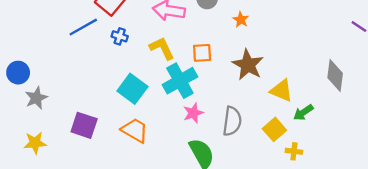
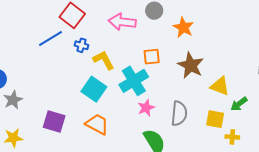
orange star: (241, 20) -> (183, 27), size x1.5
yellow L-shape: (162, 48) -> (104, 60), moved
yellow square: (274, 129) -> (215, 119), turned -36

